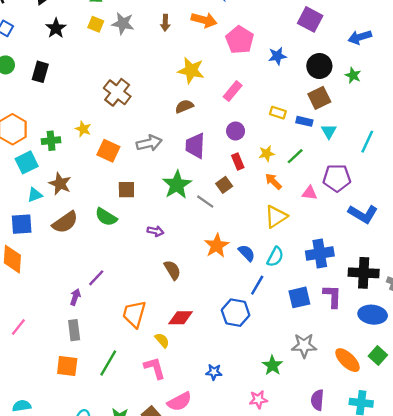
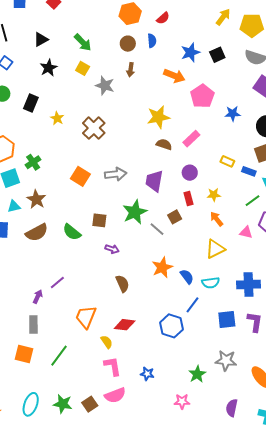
gray star: (123, 23) -> (105, 85), moved
brown arrow: (165, 23) -> (131, 70), moved
yellow star: (191, 70) -> (158, 117), turned -30
brown semicircle: (184, 106) -> (164, 144), moved, turned 35
yellow star: (83, 129) -> (57, 118), moved
green cross: (51, 141) -> (33, 162), turned -35
green line: (295, 156) -> (252, 201), moved
brown square: (126, 190) -> (99, 220), moved
cyan semicircle: (275, 257) -> (211, 283), turned 48
pink L-shape: (155, 368) -> (113, 366), moved

